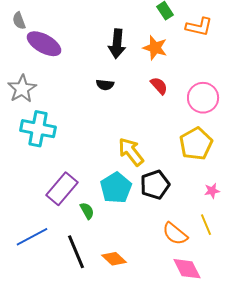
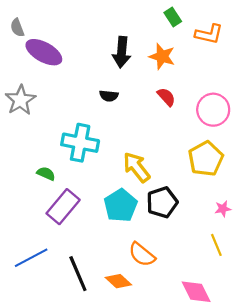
cyan cross: (38, 129) -> (80, 143), moved
green semicircle: (87, 211) -> (46, 174), moved, turned -36
orange semicircle: (175, 234) -> (142, 255), moved

